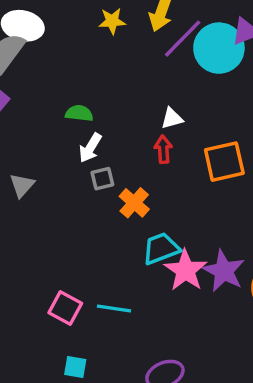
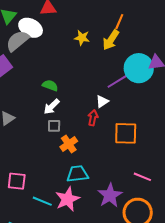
purple line: (183, 39) -> (120, 80), moved
white triangle: (172, 118) -> (102, 101), turned -32
pink star: (185, 270) -> (67, 199), moved
pink square: (65, 308) -> (17, 181), moved, turned -36

